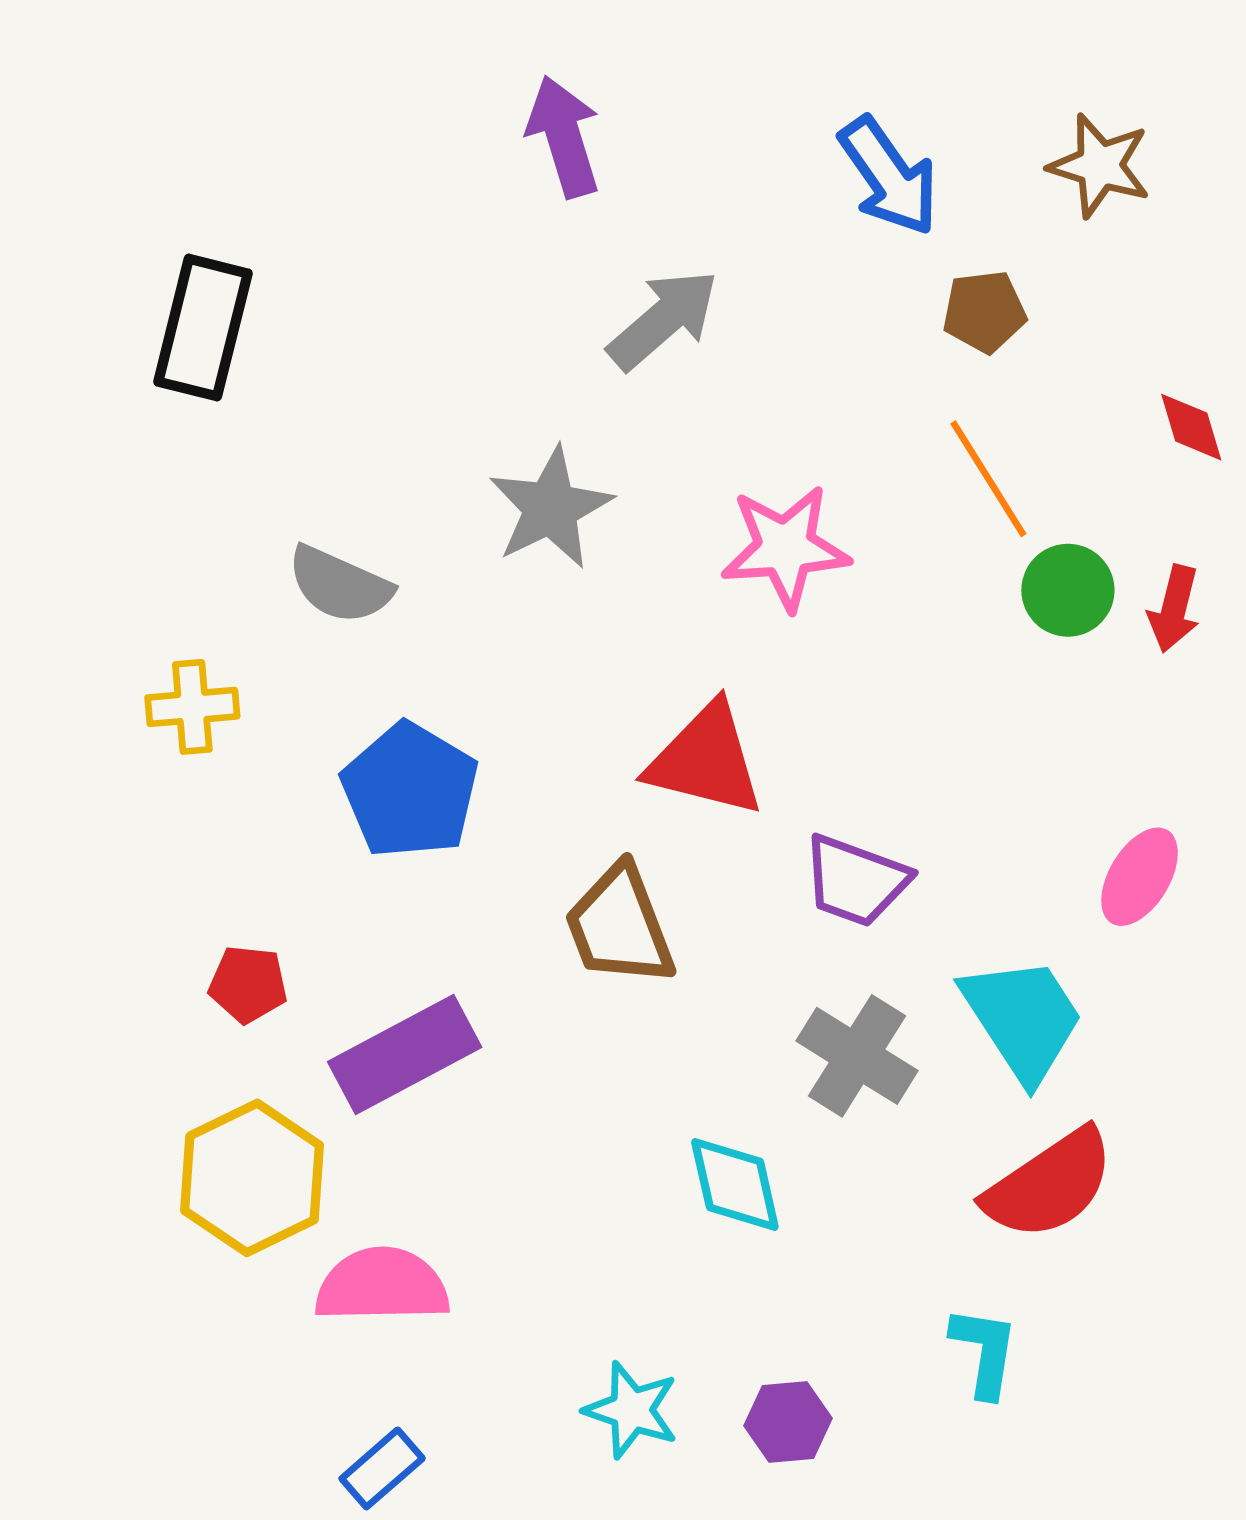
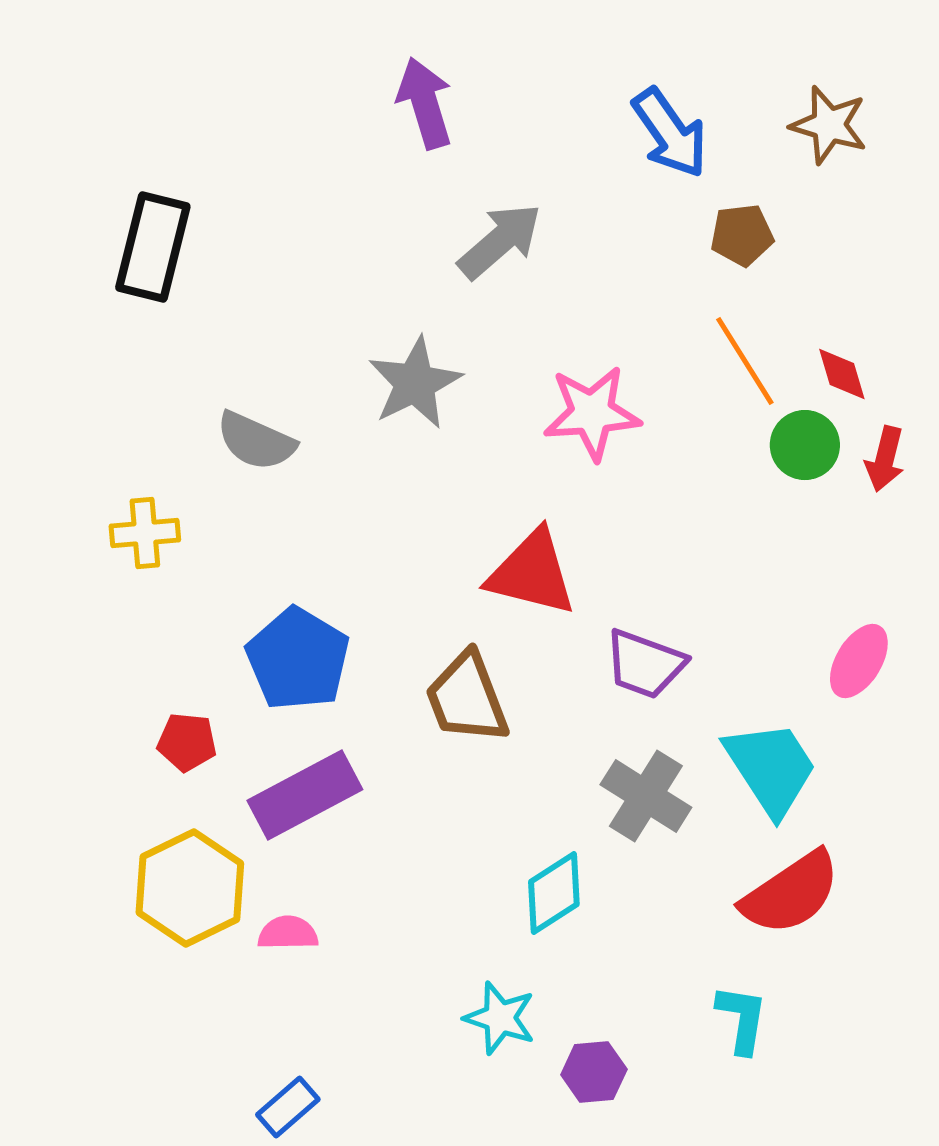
red diamond: (1191, 427) -> (842, 374), moved
blue pentagon: (410, 791) -> (298, 659), moved
cyan diamond: (735, 1185) -> (554, 893), turned 70
pink semicircle: (382, 1285) -> (288, 933), moved, size x0.6
cyan star: (631, 1410) -> (500, 1018), moved

